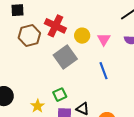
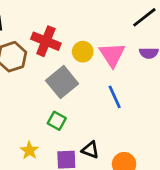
pink triangle: (104, 39) -> (112, 55), size x1.5
green square: (60, 95) -> (57, 121), moved, turned -32

